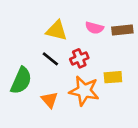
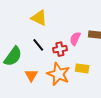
pink semicircle: (94, 28) -> (75, 39), moved, turned 88
yellow triangle: (57, 31) -> (39, 18), moved

